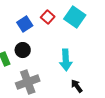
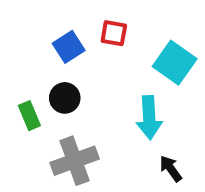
red square: (48, 17) -> (114, 33), turned -32
cyan square: (75, 17) -> (175, 63), moved

